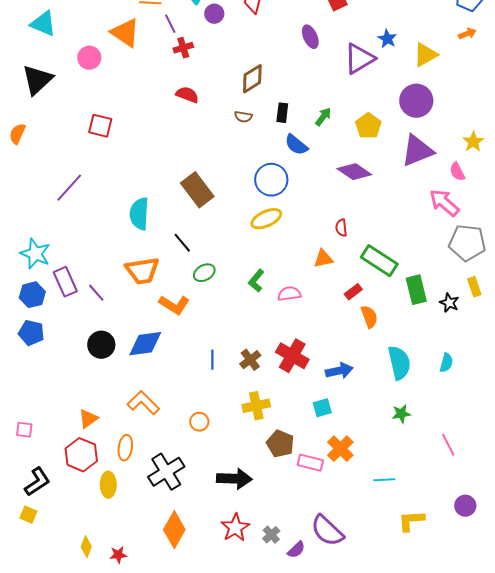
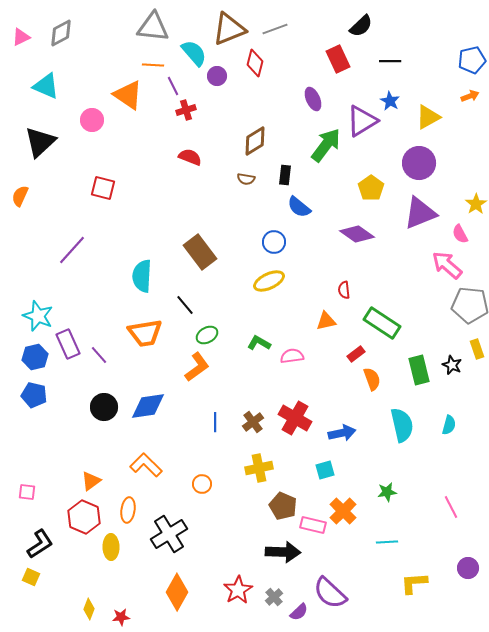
green arrow: (323, 117) -> (326, 145), moved, size x1.8
blue circle: (271, 180) -> (274, 242), size x0.7
green L-shape: (256, 281) -> (259, 343), turned 80
green rectangle: (416, 290) -> (419, 370), moved
orange L-shape: (174, 305) -> (197, 367), moved, turned -68
green star: (401, 414) -> (387, 492), moved
black arrow: (234, 479) -> (283, 552), moved

